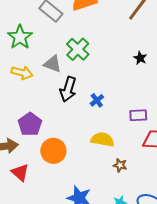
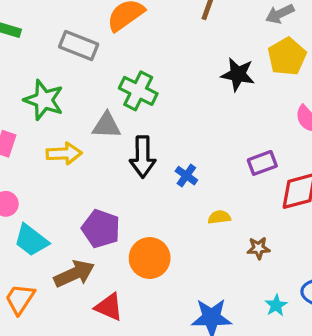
black star: (140, 58) -> (238, 74), size x1.5
blue cross: (97, 100) -> (186, 176), moved
yellow semicircle: (102, 140) -> (219, 217), size x0.6

